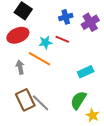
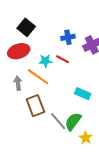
cyan rectangle: (86, 72) -> (83, 94), turned 42
brown rectangle: (25, 100) -> (35, 106), moved
gray line: (41, 103) -> (58, 121), moved

